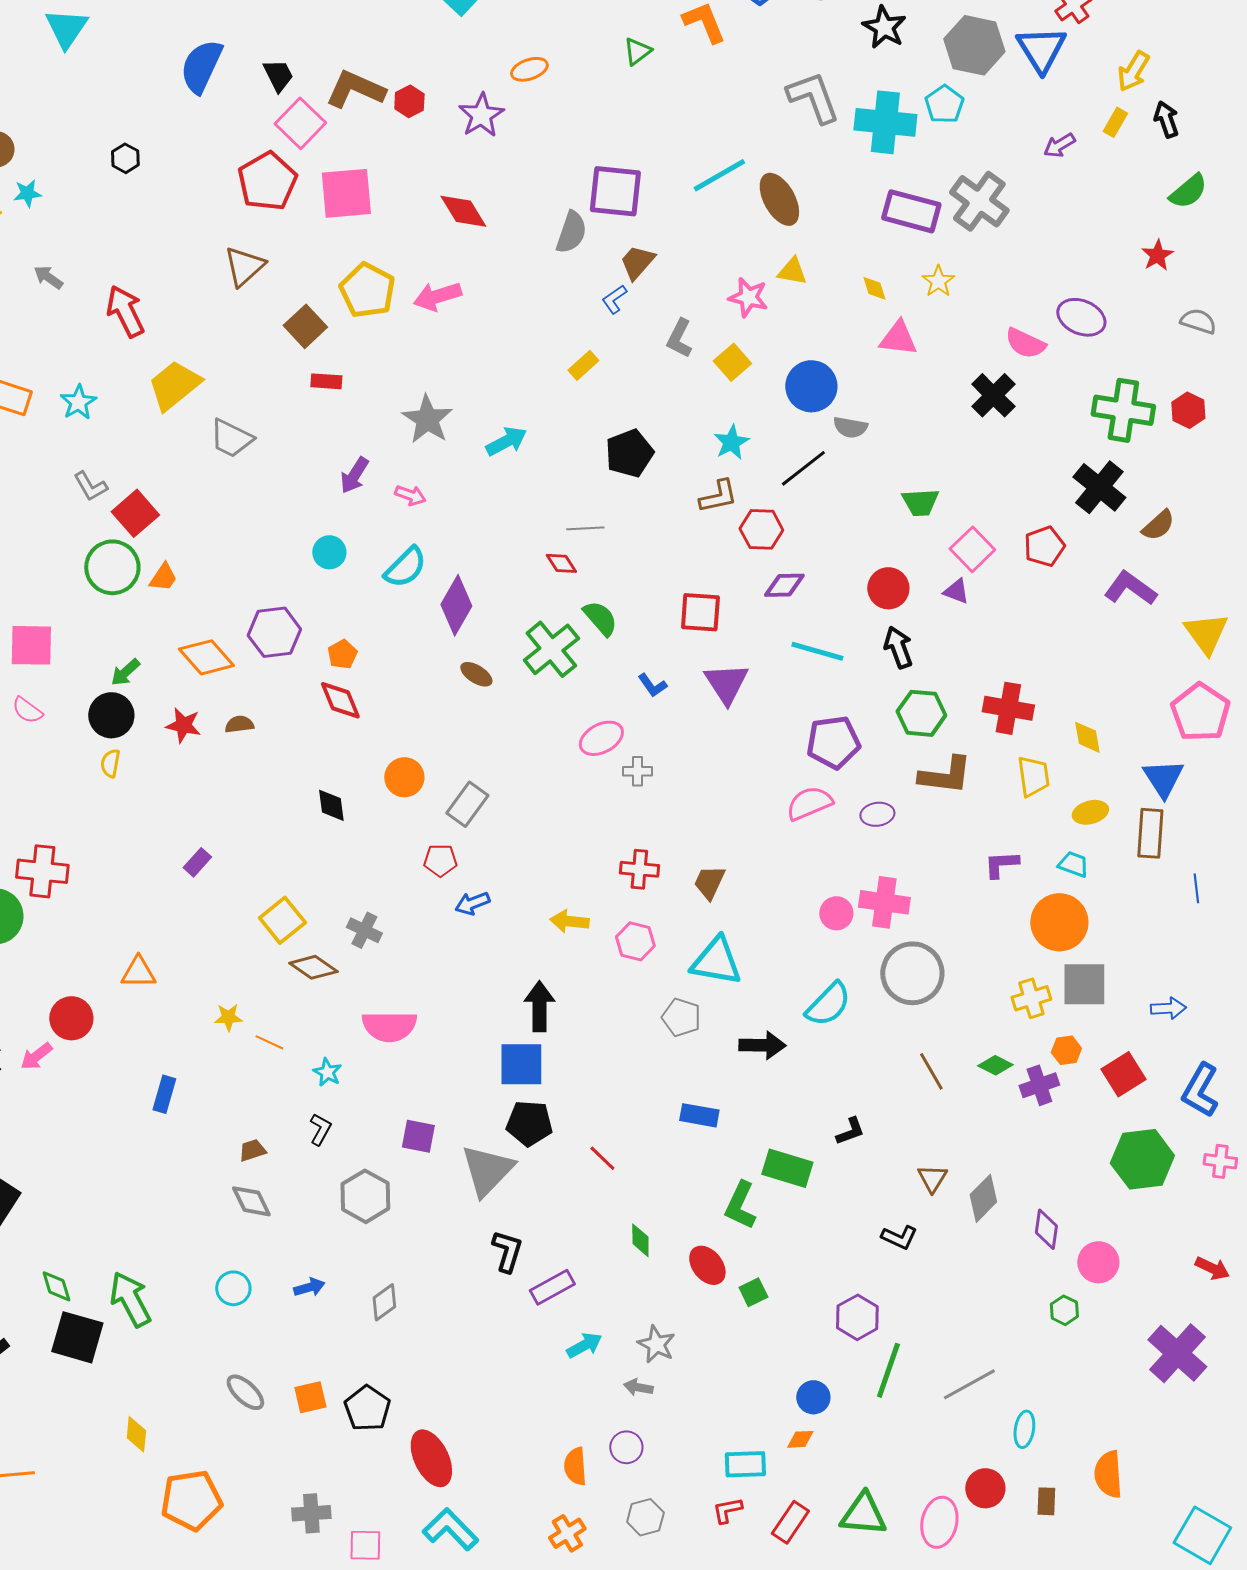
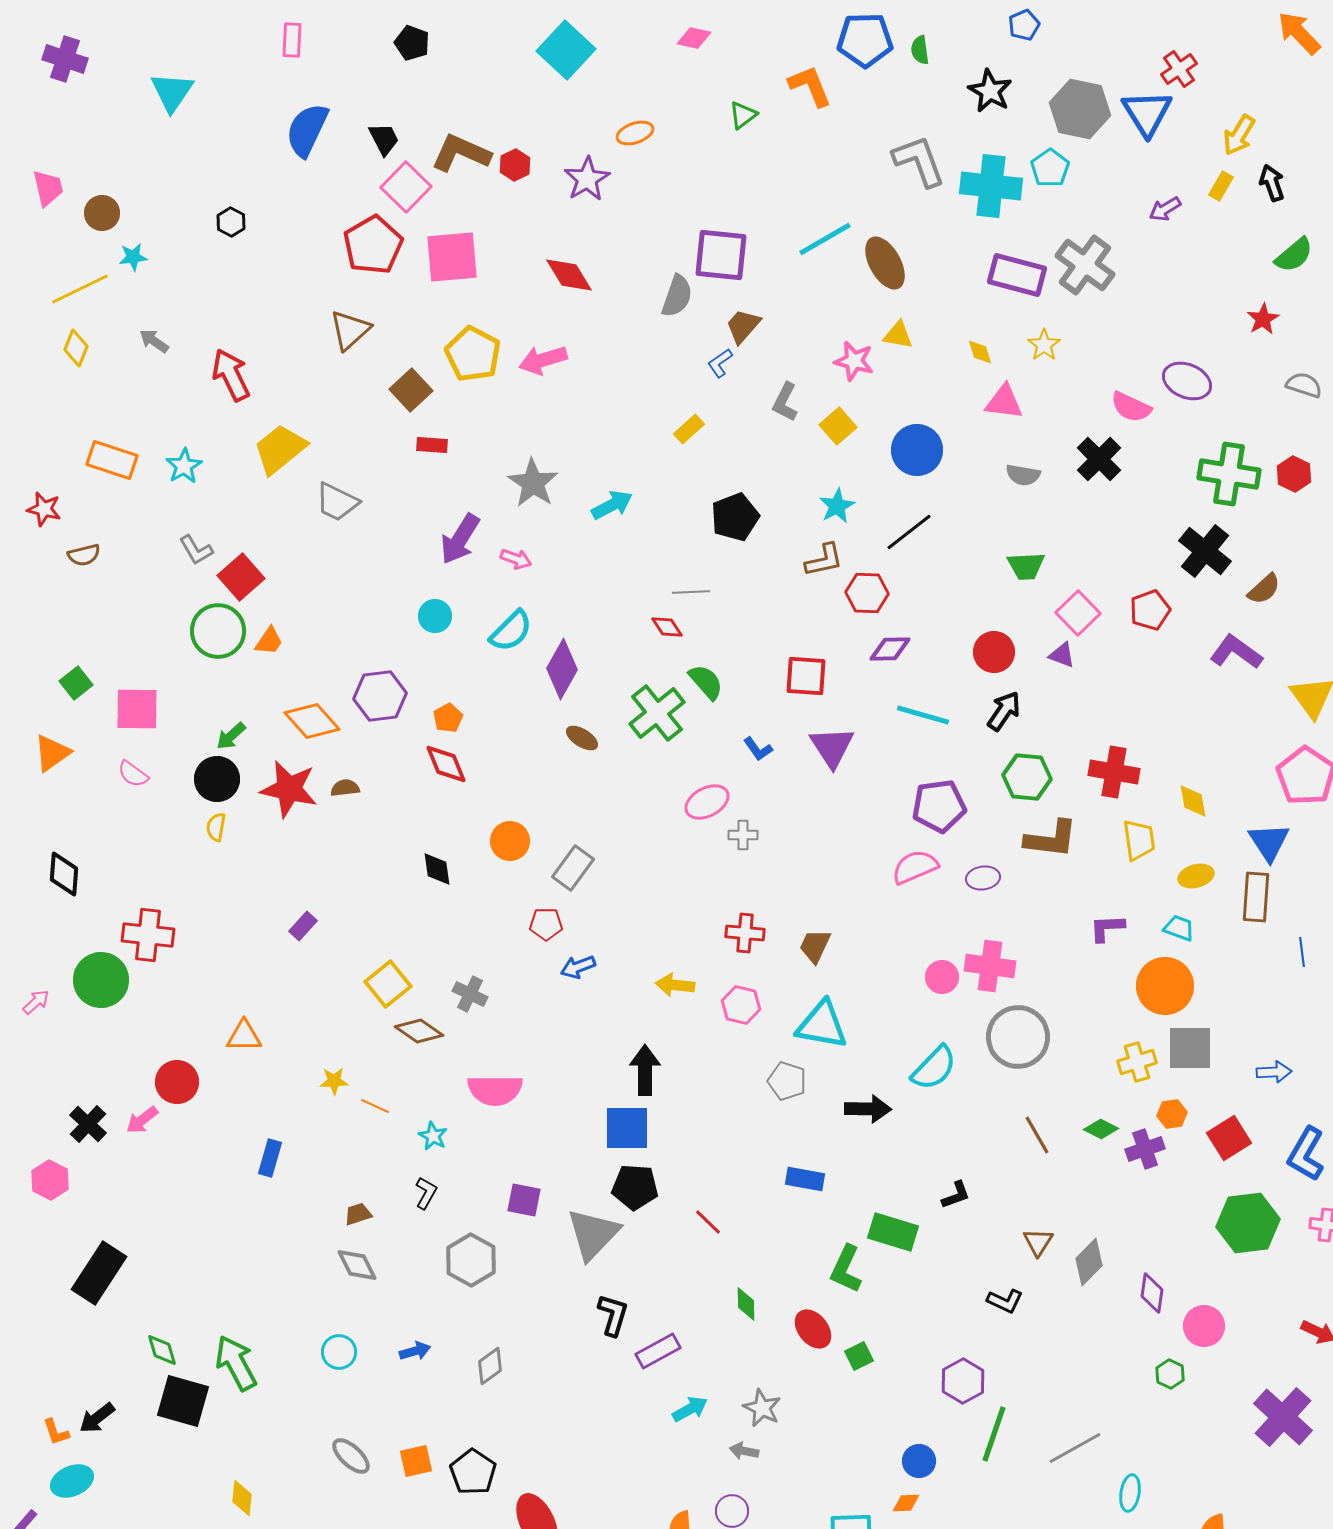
gray semicircle: (850, 427) -> (1023, 475), moved
purple arrow: (354, 475) -> (460, 539), size x1.4
black arrow: (898, 647) -> (1004, 711), turned 54
red star: (183, 725) -> (289, 789), size x1.6

